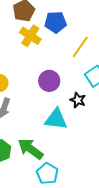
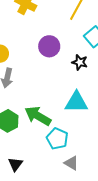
cyan triangle: (56, 119) -> (76, 102), moved

